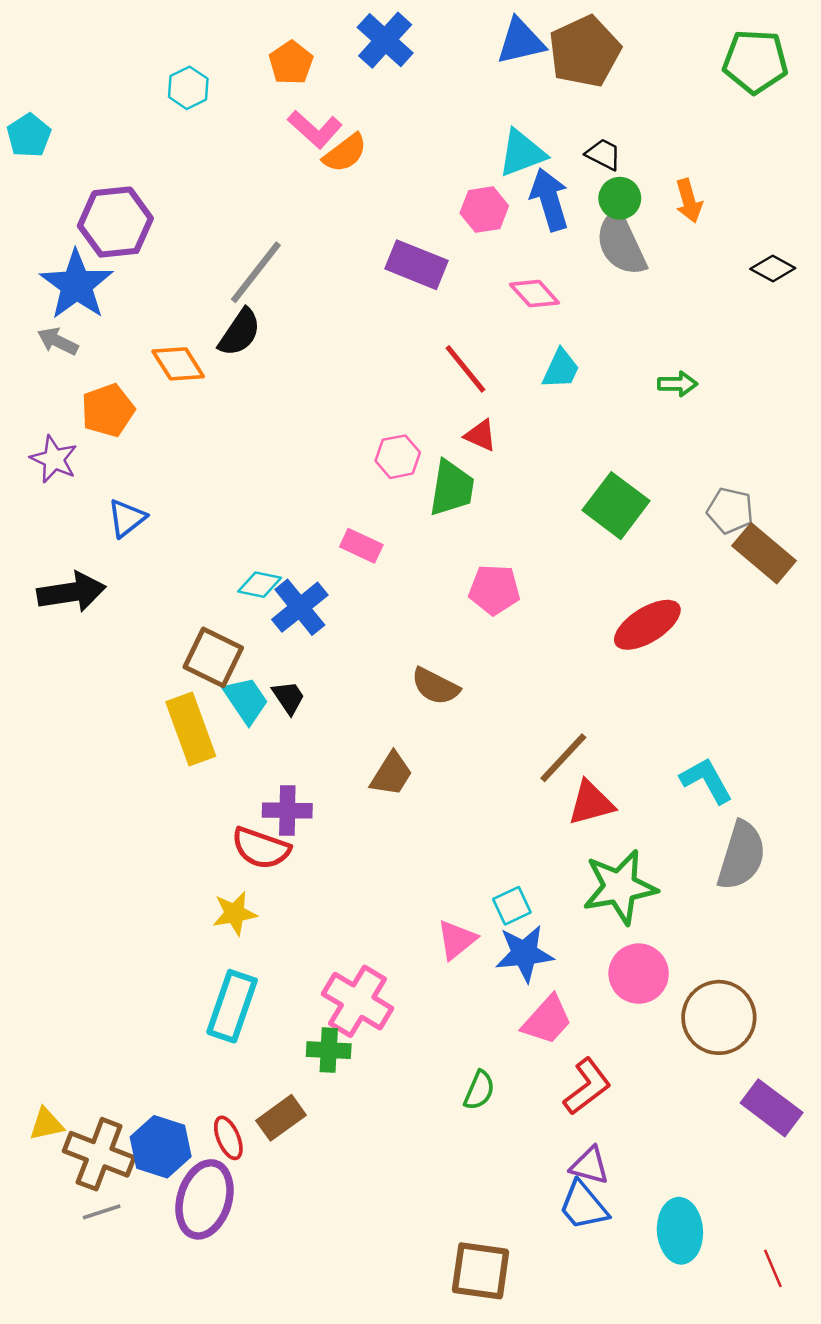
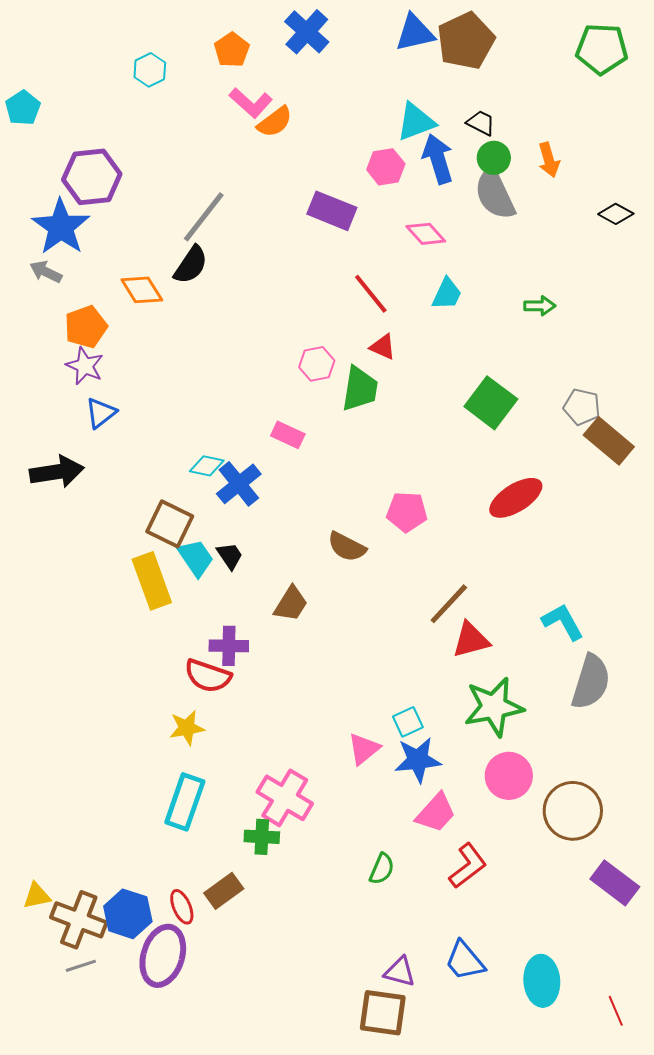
purple star: (54, 459) -> (85, 366), moved
pink pentagon: (494, 590) -> (407, 512), moved
brown trapezoid: (391, 774) -> (291, 604), moved
purple triangle: (590, 1166) -> (400, 972), moved

